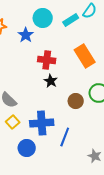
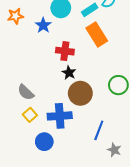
orange rectangle: (85, 56) -> (97, 35), moved
brown circle: (76, 101) -> (80, 93), moved, size x1.5
blue line: (65, 137) -> (99, 130), moved

